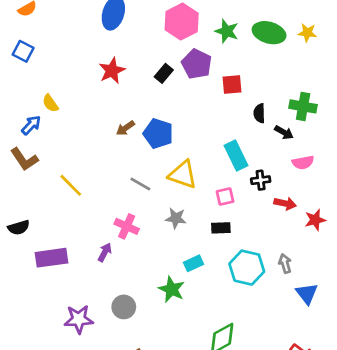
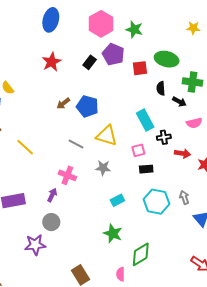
green ellipse: (269, 33) -> (167, 59), moved
black rectangle: (221, 228) -> (146, 169), moved
green star: (172, 289) -> (113, 233), moved
gray circle: (124, 307) -> (51, 222), moved

